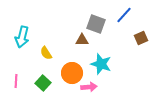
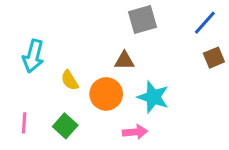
blue line: (124, 15) -> (205, 23), moved
gray square: (96, 24) -> (143, 20), moved, turned -36
orange circle: (72, 73) -> (106, 94), moved

